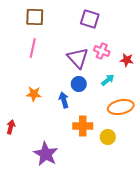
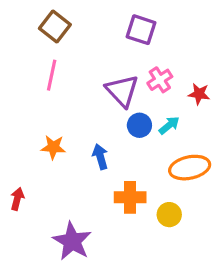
brown square: (35, 17) -> (55, 27), turned 36
pink cross: (102, 51) -> (160, 80), turned 35
blue circle: (79, 84) -> (139, 125), moved

